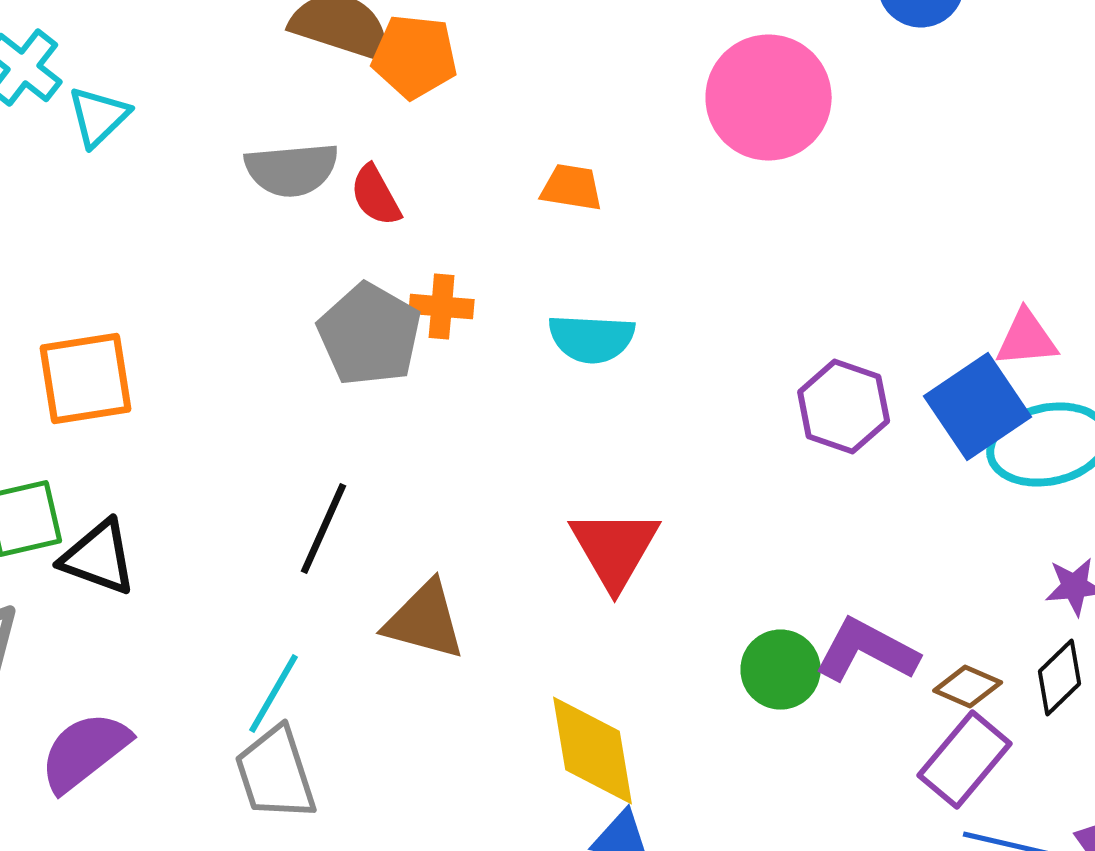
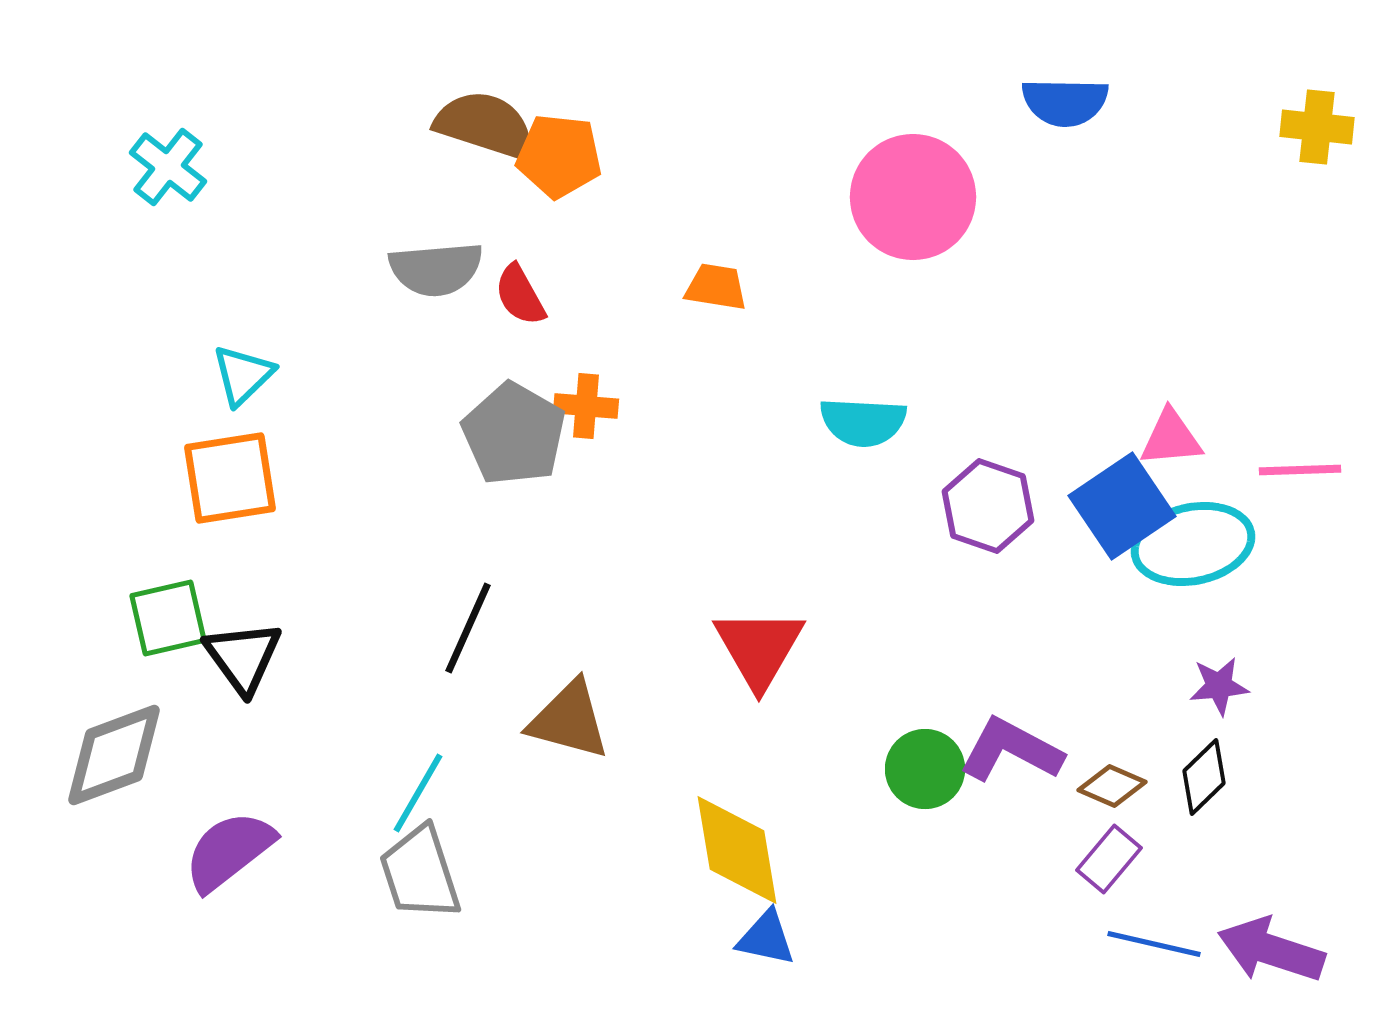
cyan triangle: (99, 117) -> (243, 375), moved
cyan semicircle: (592, 339) -> (863, 422), moved
black triangle: (99, 558) -> (243, 657), turned 34
purple rectangle: (965, 760) -> (1109, 859), size x0.7

